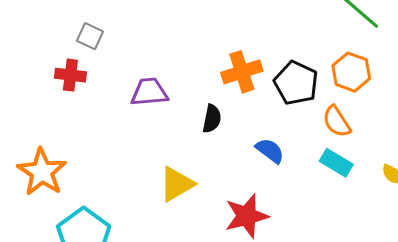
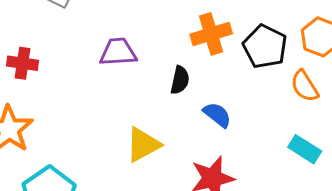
red cross: (70, 75) -> (23, 63), moved
blue semicircle: (270, 151) -> (217, 115), moved
cyan rectangle: (336, 163) -> (305, 149), moved

